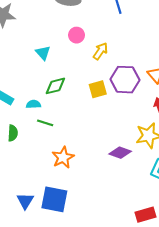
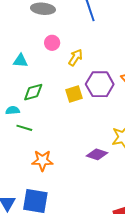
cyan triangle: (43, 53) -> (20, 61), turned -42
orange star: (63, 157) -> (42, 161), turned 30

